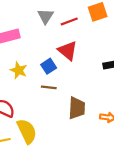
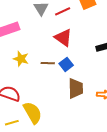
blue square: (49, 66) -> (66, 64), moved
brown line: (49, 87) -> (48, 63), moved

